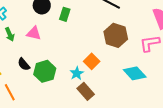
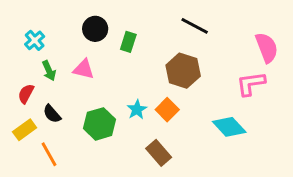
brown hexagon: (116, 35) -> (183, 71), moved
black semicircle: (24, 64) -> (52, 114), moved
cyan star: (77, 73) -> (137, 110), moved

